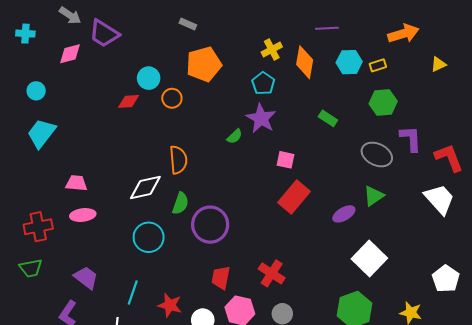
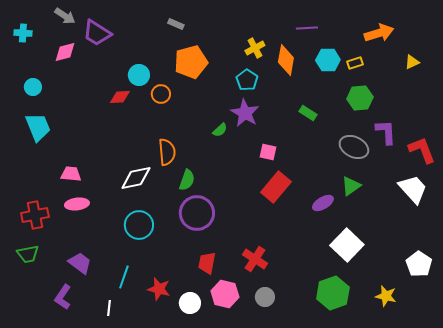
cyan trapezoid: (41, 133) -> (38, 127), turned 120
green semicircle: (180, 203) -> (187, 180), moved

